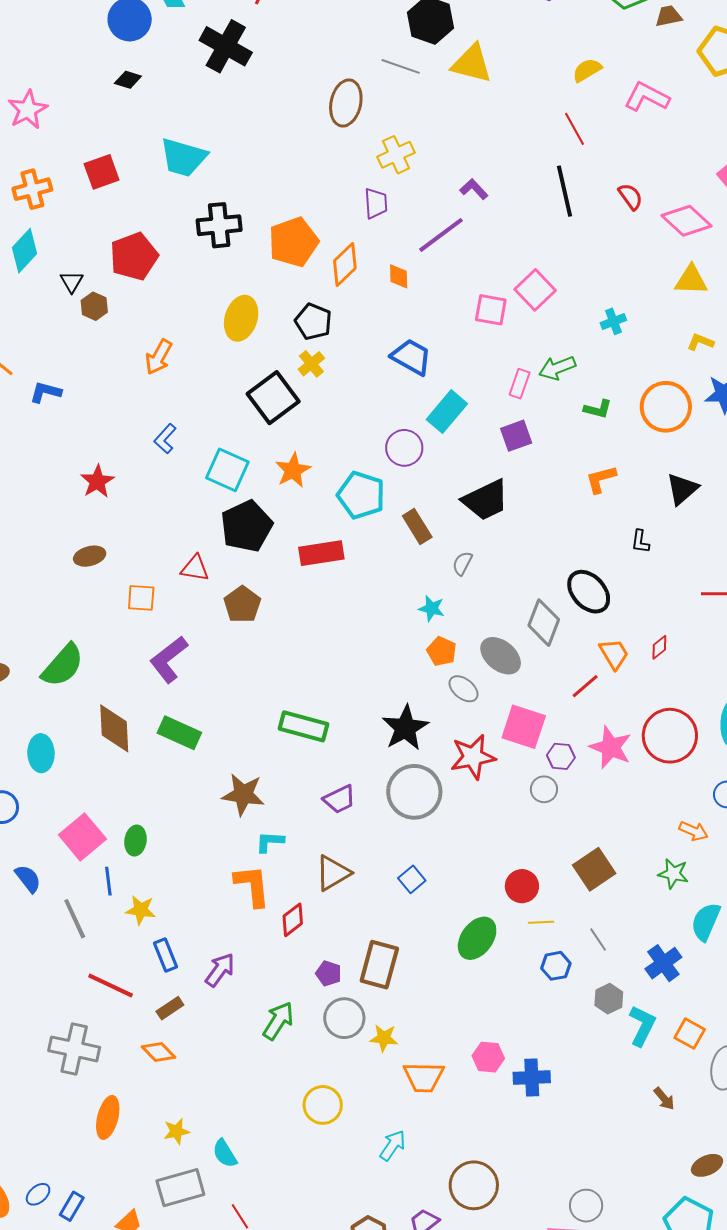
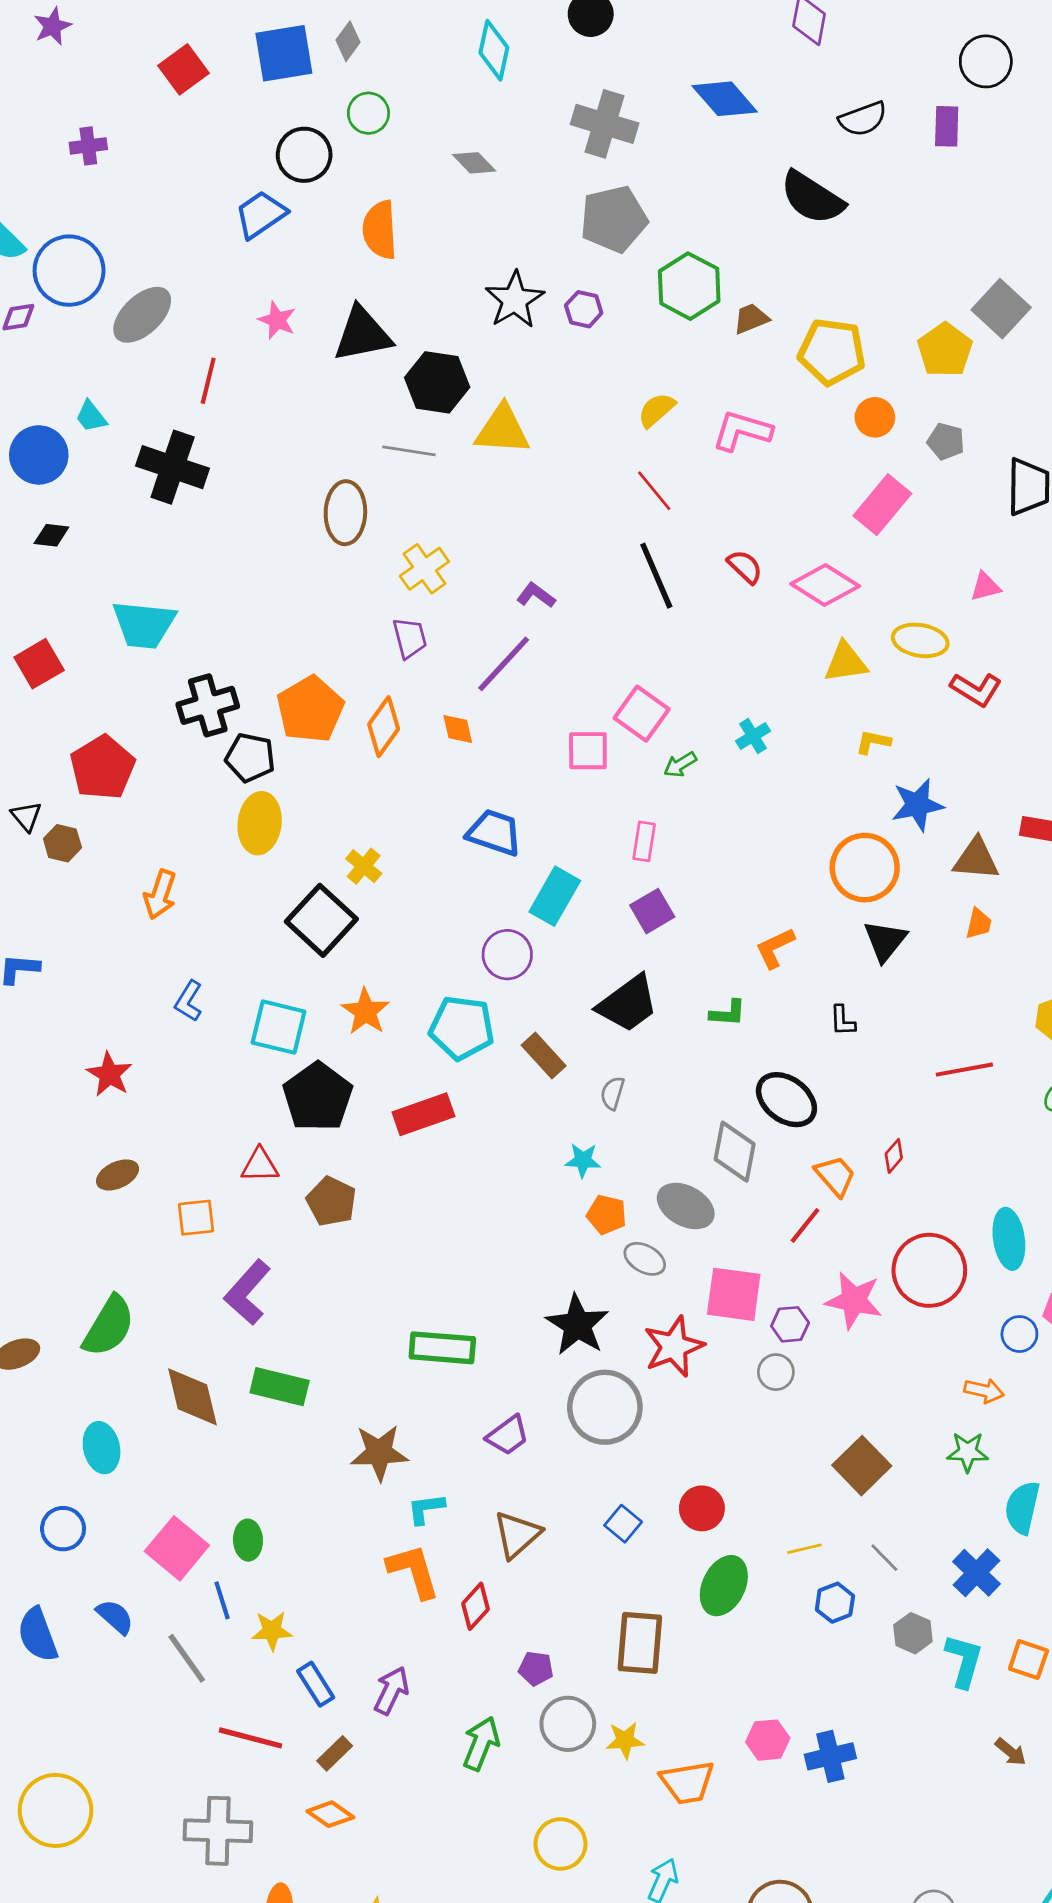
black pentagon: (313, 322) -> (250, 758), moved
green arrow: (557, 368) -> (680, 765), moved, size x0.7
orange circle: (666, 407) -> (865, 868), moved
green L-shape: (598, 409) -> (728, 1013), moved
red circle: (522, 886) -> (702, 1508), moved
brown rectangle: (379, 965) -> (640, 1643), moved

